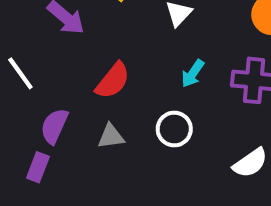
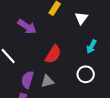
gray triangle: (111, 136) -> (47, 81), moved

